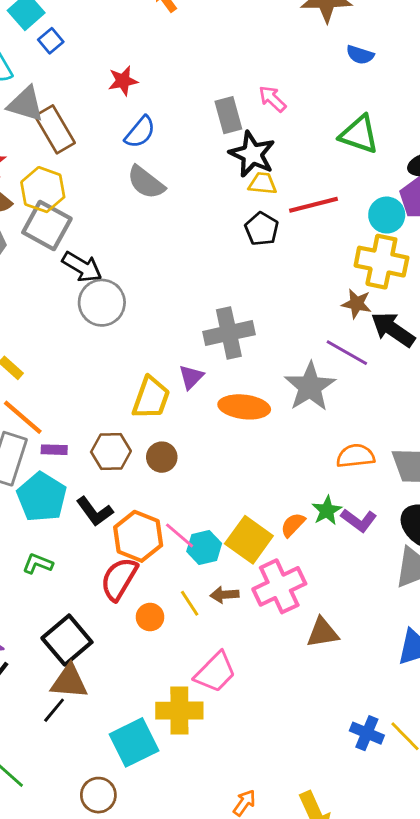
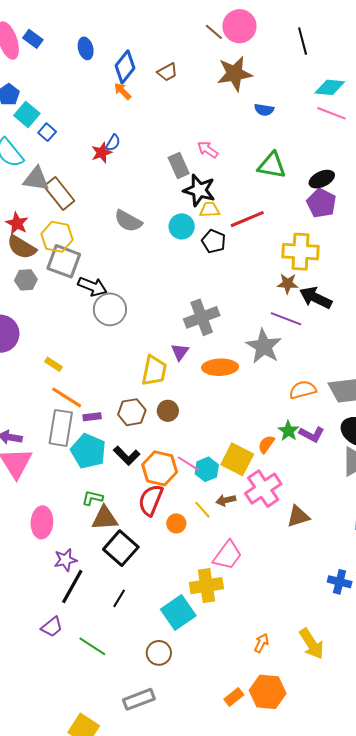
blue semicircle: (140, 132) -> (113, 143), moved, size x0.7
cyan circle: (387, 215) -> (182, 226), moved
brown triangle: (69, 682) -> (105, 518), moved

